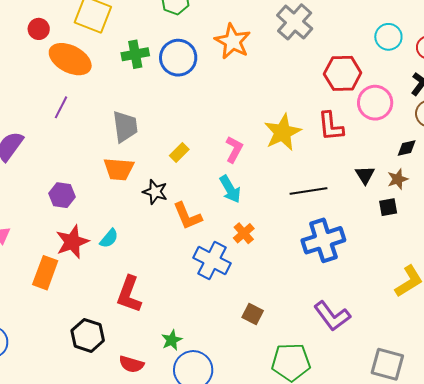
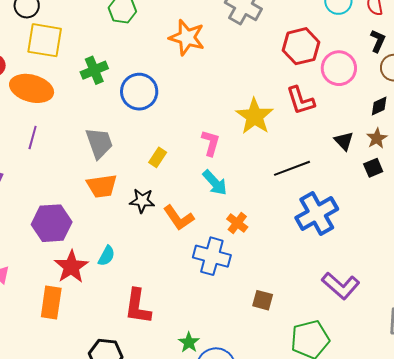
blue circle: (178, 58) -> (139, 92), moved
purple hexagon: (62, 195) -> (52, 223), size x1.5

